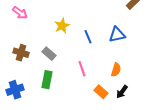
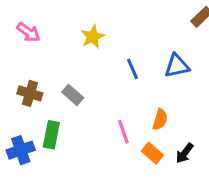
yellow star: (62, 26) -> (93, 37), moved
pink line: (82, 69) -> (123, 132), moved
orange semicircle: (116, 70) -> (160, 119), moved
green rectangle: (47, 80) -> (51, 135), moved

